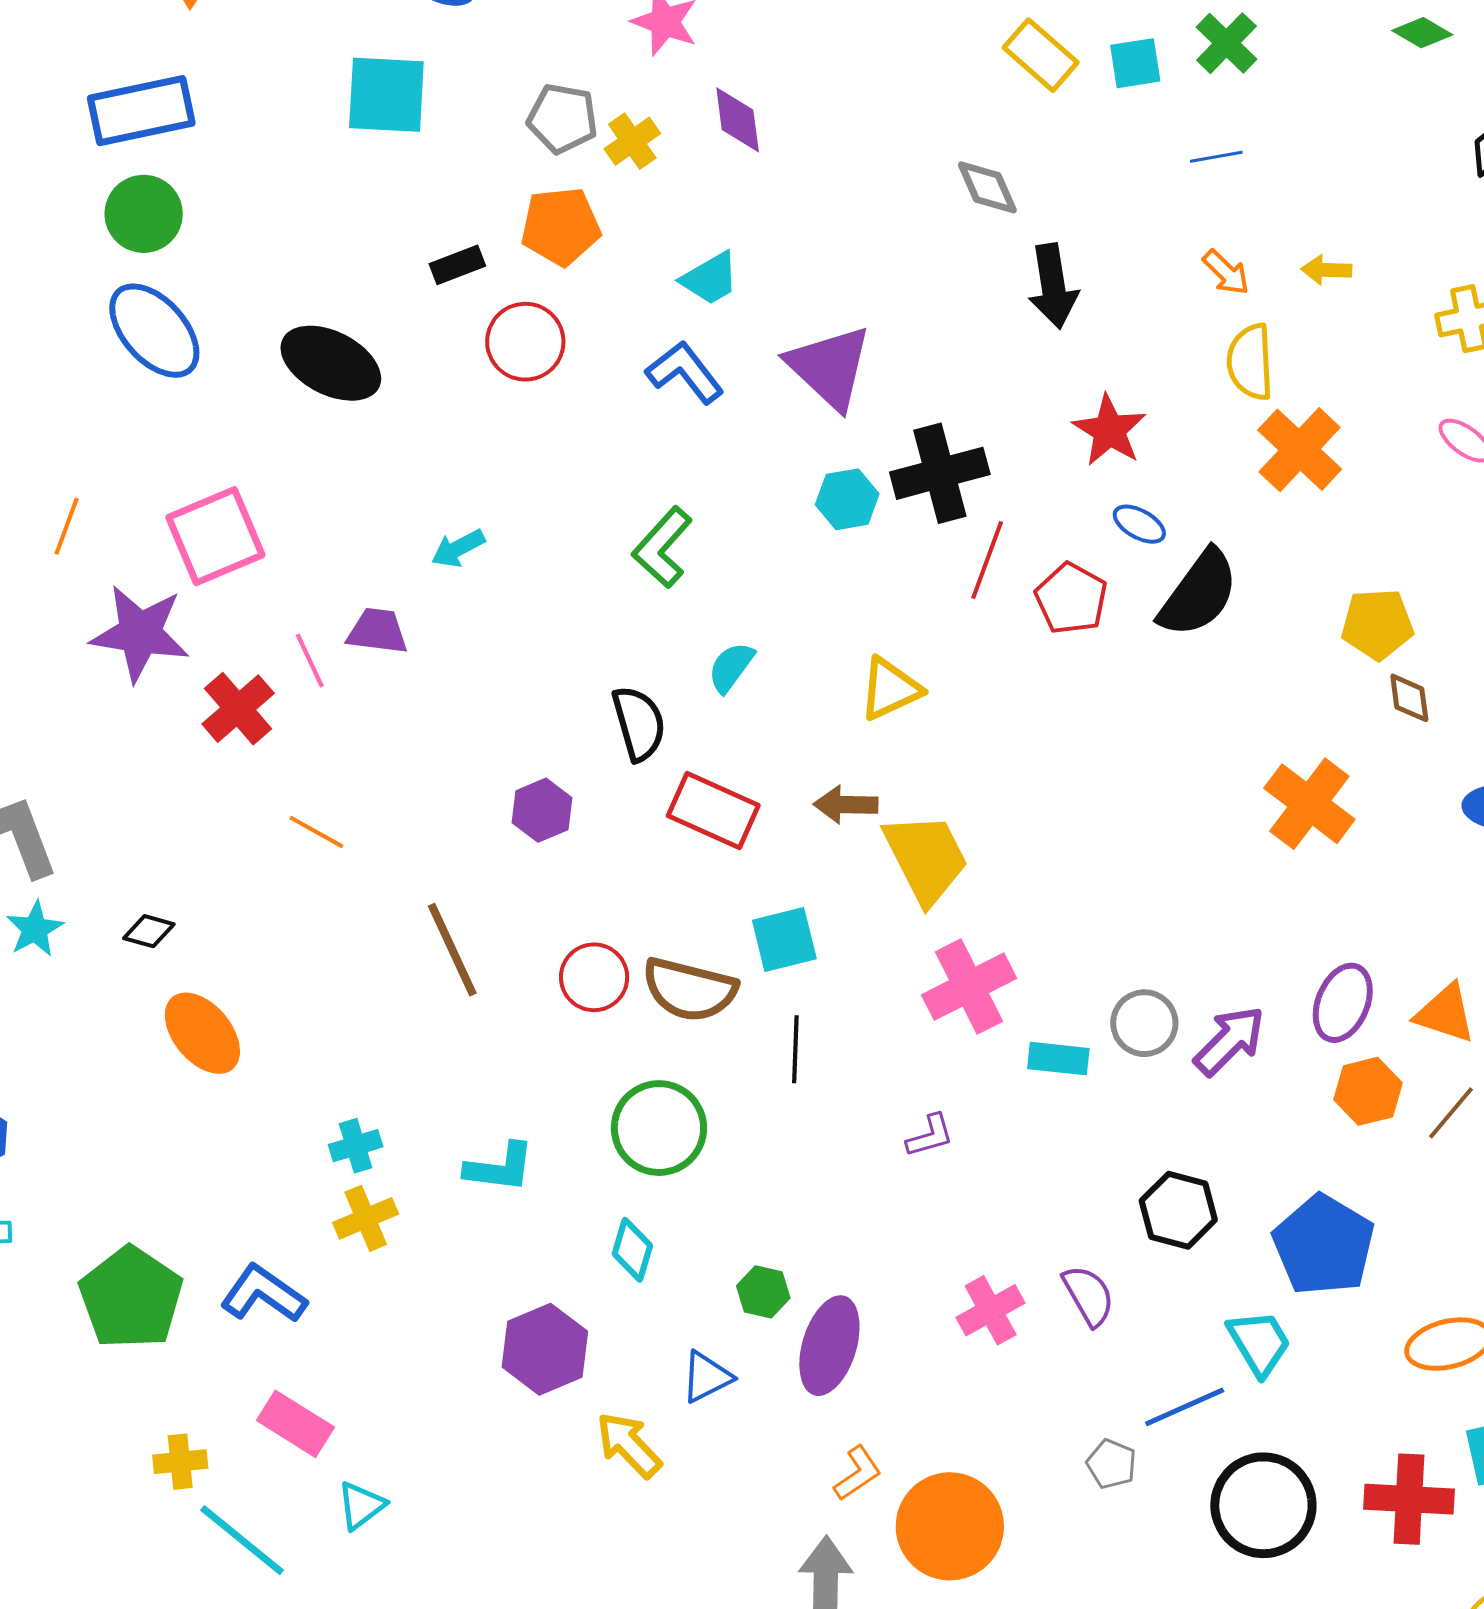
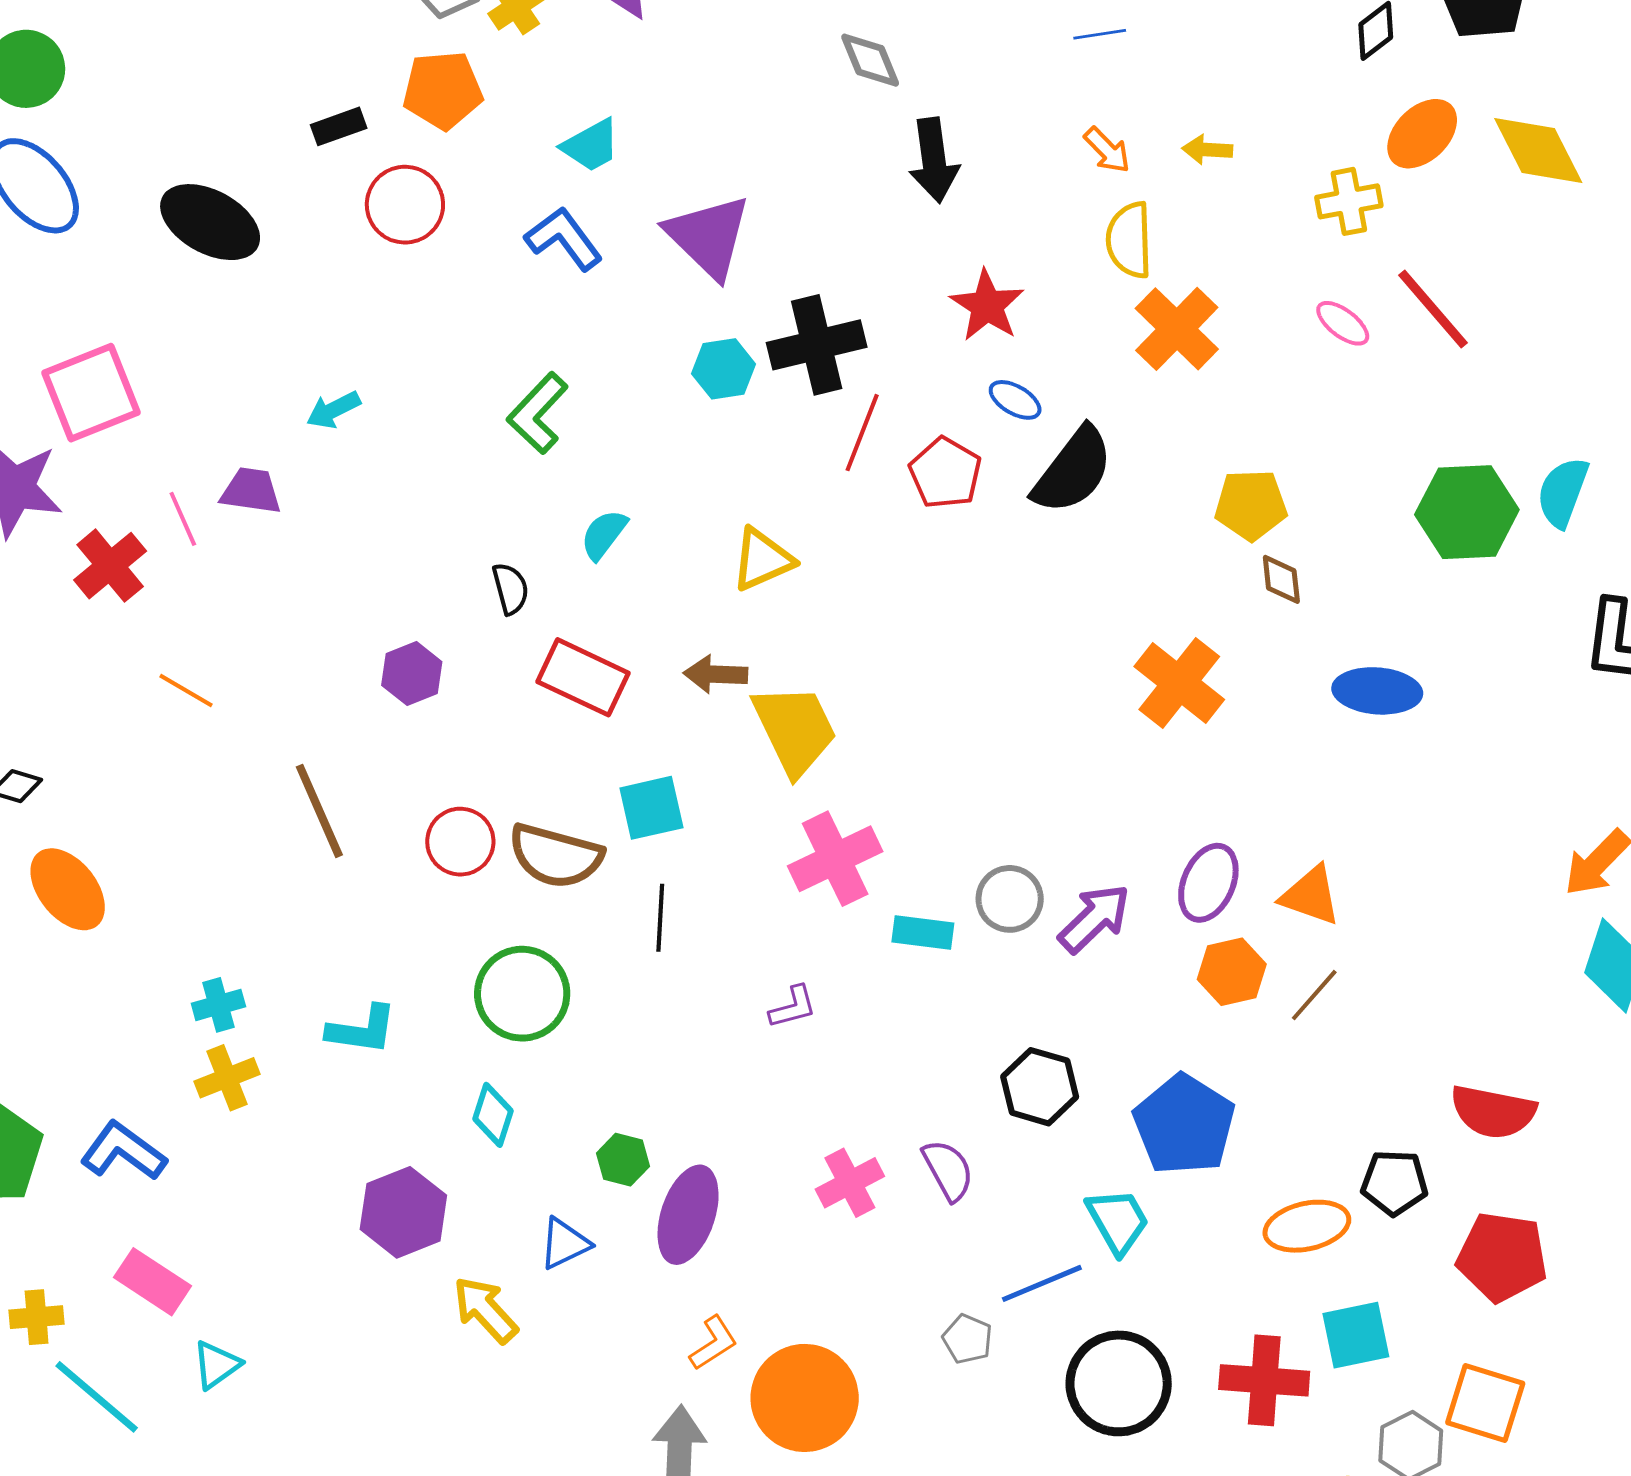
black semicircle: (639, 723) -> (510, 589), size x0.7

